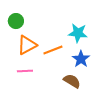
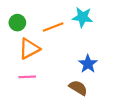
cyan star: (78, 33) -> (82, 17), moved
orange line: (53, 50) -> (53, 27), moved

